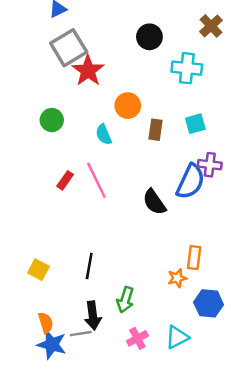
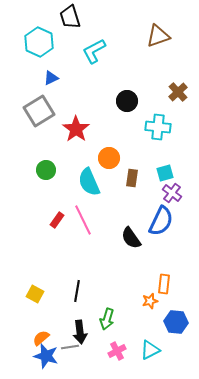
gray square: (69, 48) -> (39, 111), moved
cyan semicircle: (104, 135) -> (89, 182), size x1.6
purple cross: (210, 165) -> (172, 193), moved, turned 30
orange semicircle: (46, 323) -> (41, 338), turned -114

